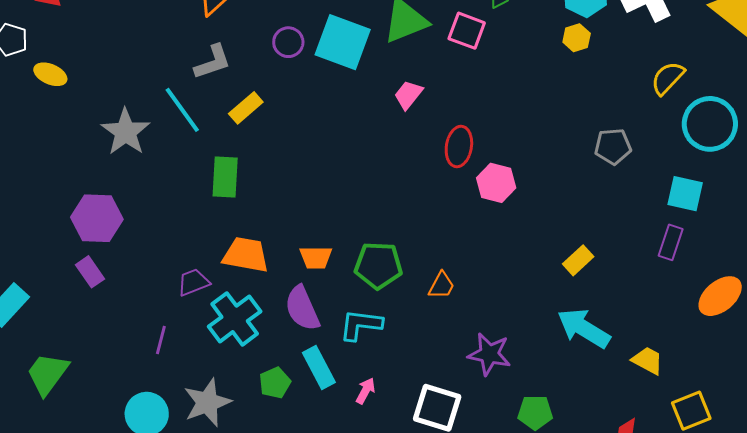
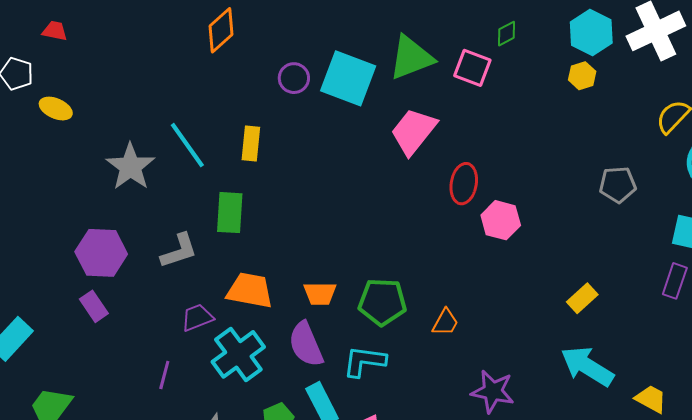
gray L-shape: (213, 62) -> (179, 251), moved
pink trapezoid: (408, 95) -> (413, 131), size x1.6
yellow rectangle: (246, 108) -> (251, 144), turned -44

